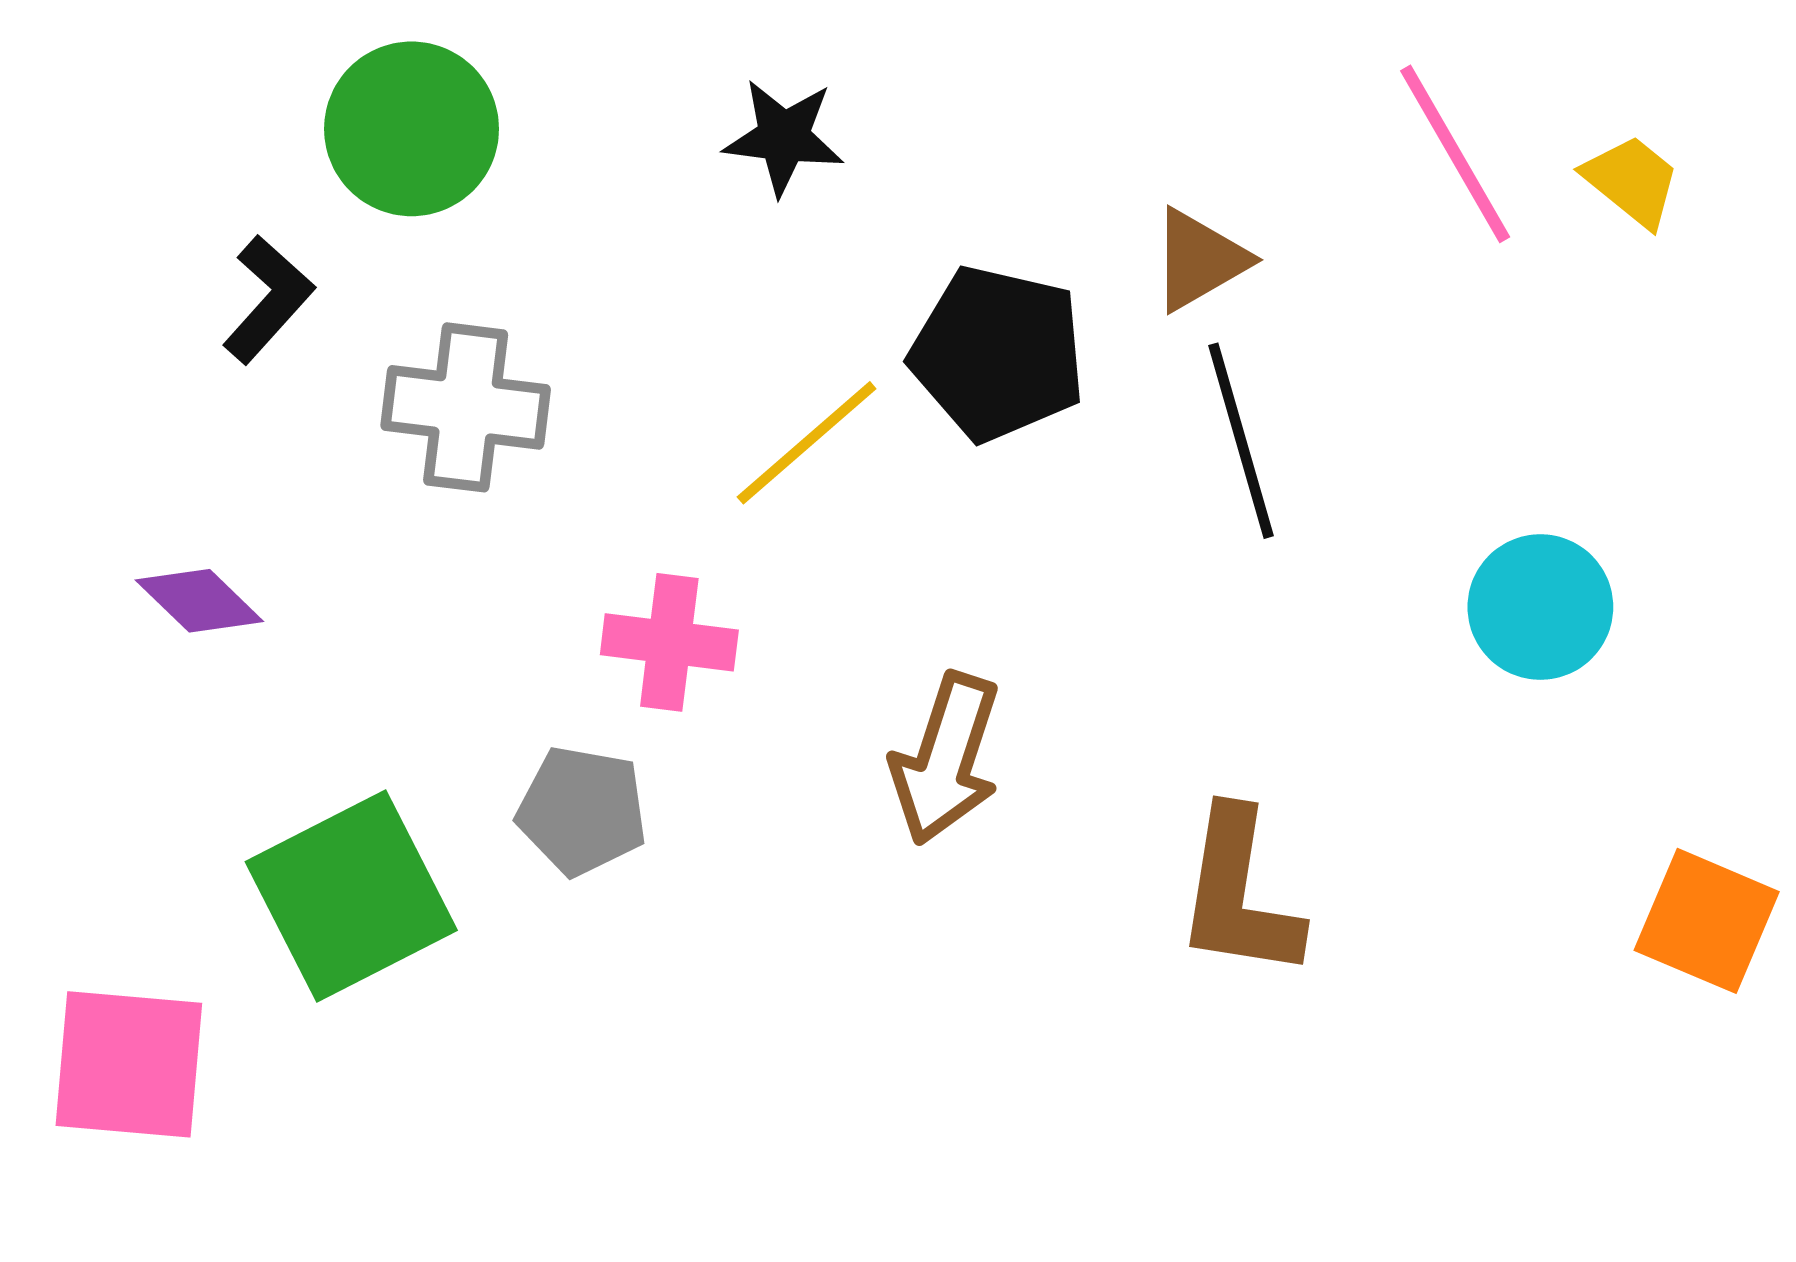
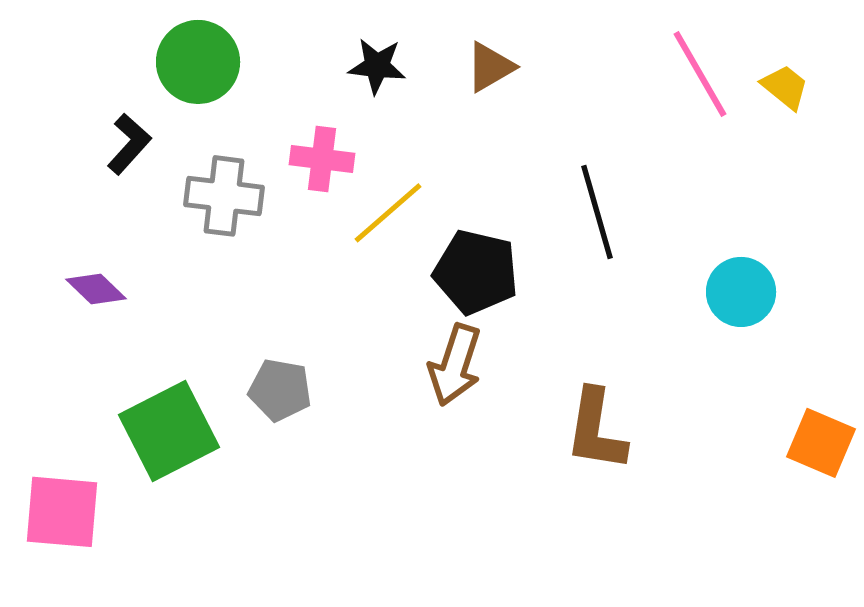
brown triangle: (1199, 260) -> (490, 67), moved
black pentagon: (998, 353) -> (476, 272), moved
pink cross: (669, 642) -> (322, 159), moved

